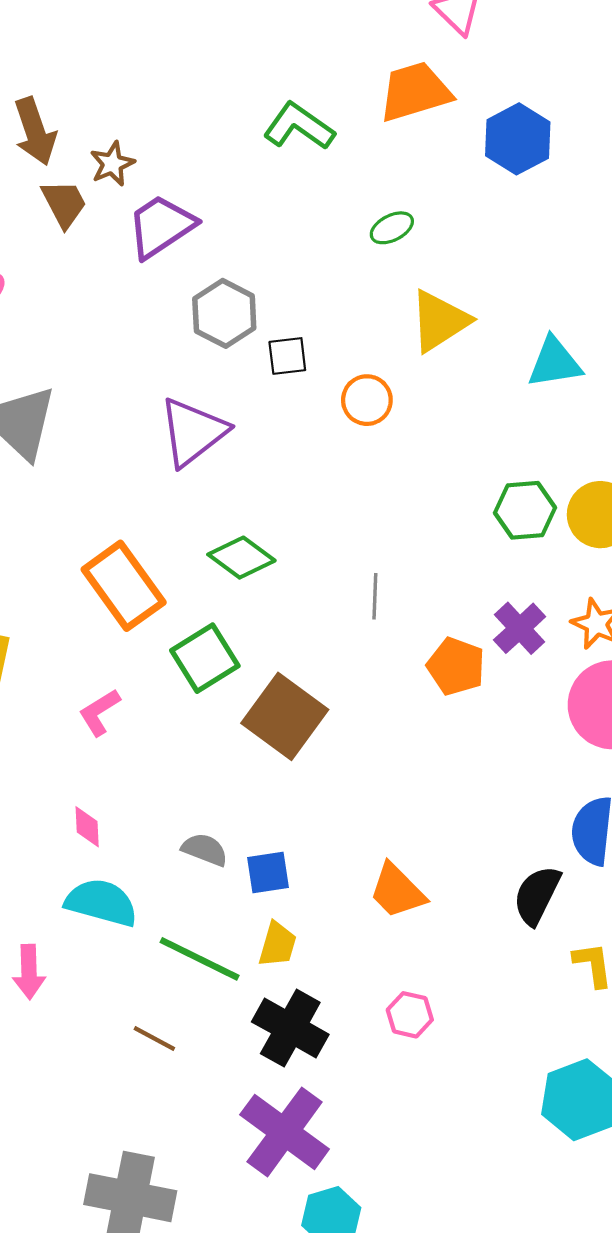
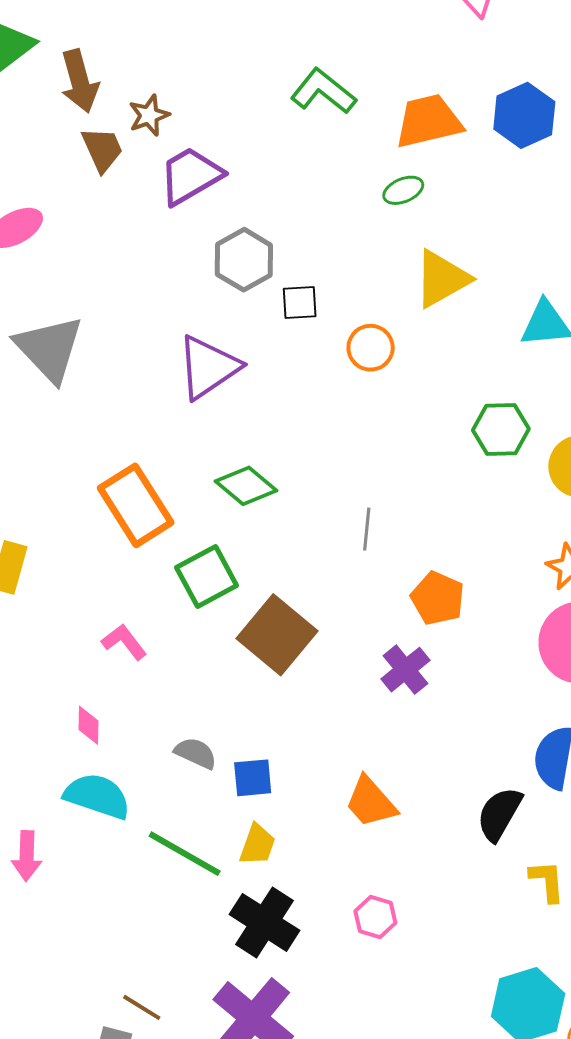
orange trapezoid: (415, 92) -> (428, 121), moved
green hexagon: (525, 510) -> (501, 430), moved
purple cross: (520, 628) -> (405, 670), moved
pink L-shape: (99, 712) -> (124, 642), moved, turned 81
brown line: (154, 1039) -> (142, 1007), moved

